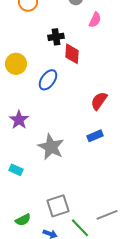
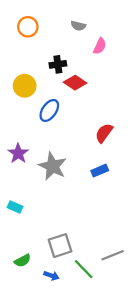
red diamond: (72, 54) -> (75, 83), turned -60
yellow circle: (16, 64) -> (25, 86), moved
gray star: (51, 147) -> (53, 166), moved

